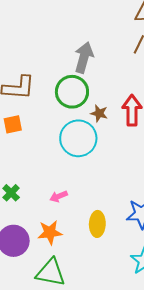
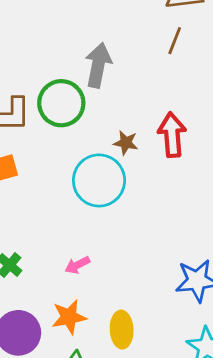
green circle: (72, 92) -> (61, 103), moved
yellow ellipse: (97, 224) -> (122, 330), moved

